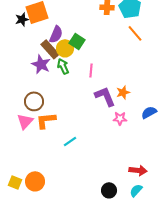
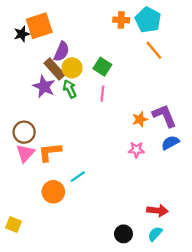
green square: (77, 41) -> (102, 67), moved
purple L-shape: (105, 96) -> (164, 116), moved
brown circle: (34, 101) -> (24, 132), moved
orange circle: (35, 181) -> (53, 192), moved

